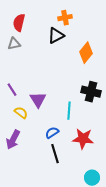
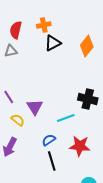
orange cross: (65, 18) -> (44, 25), moved
orange diamond: (86, 53) -> (87, 46), moved
cyan line: (69, 111) -> (66, 118), turned 66

